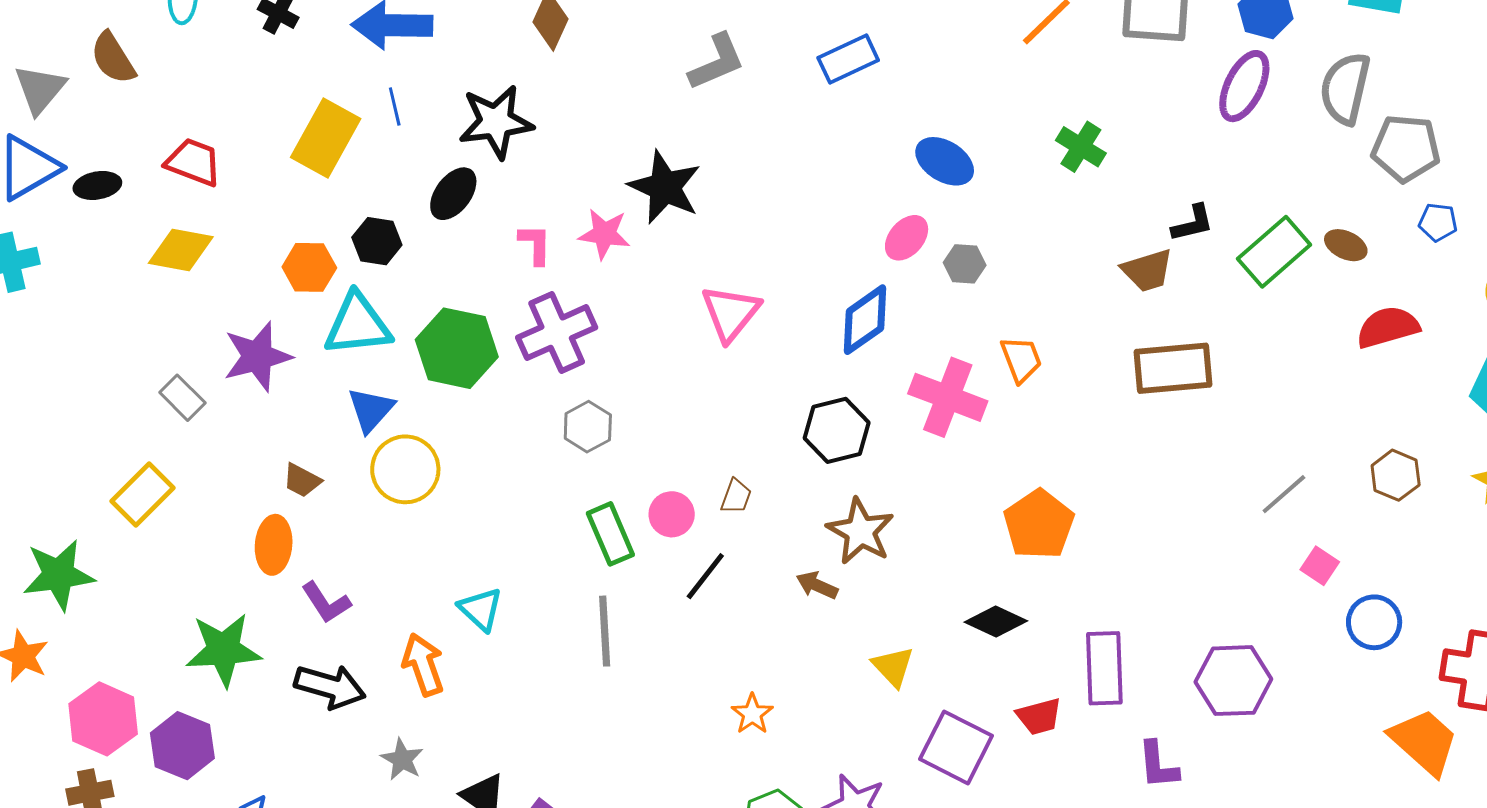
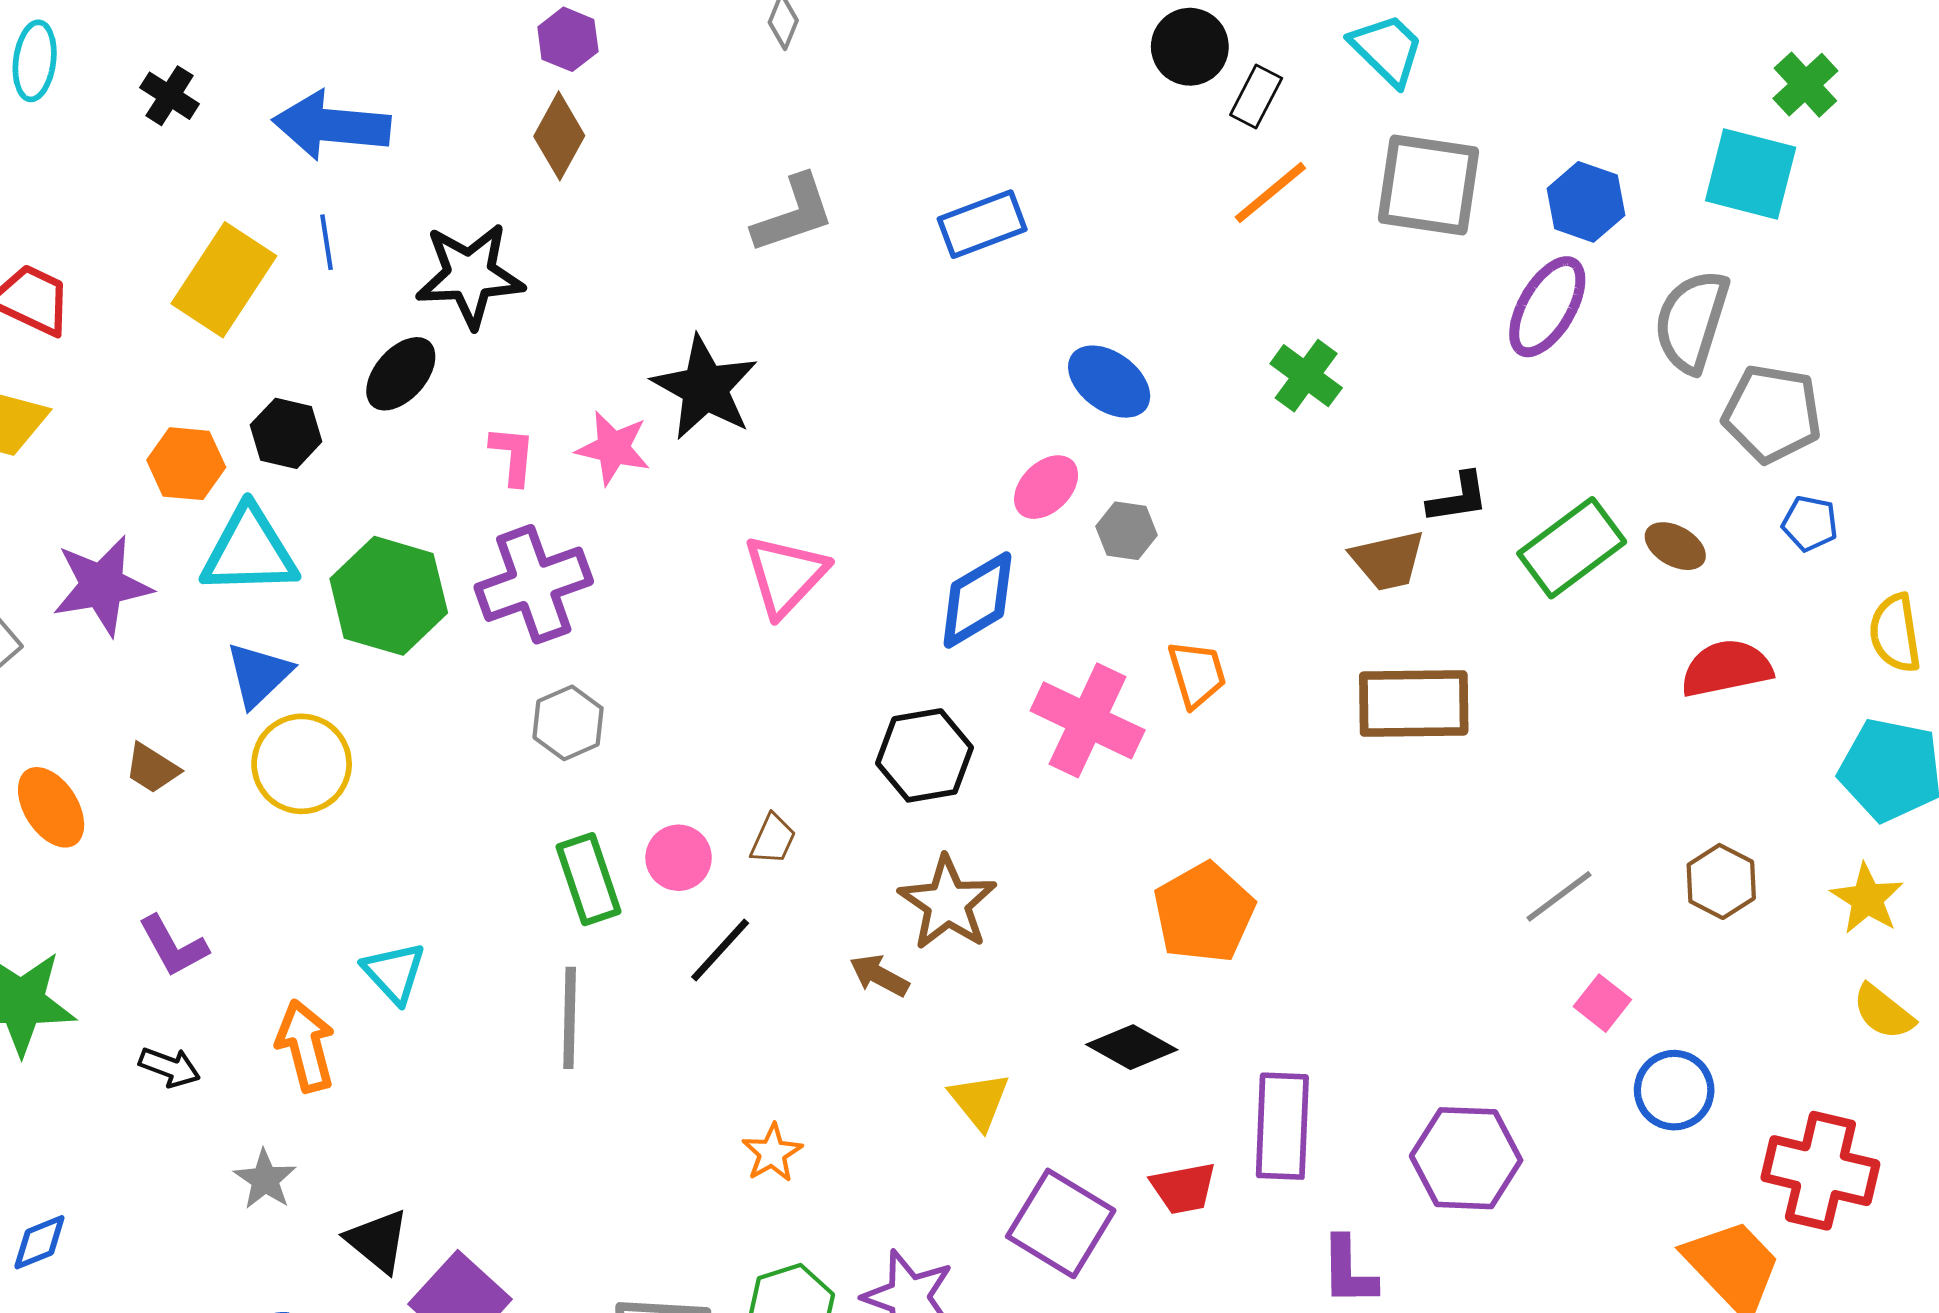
orange ellipse: (274, 545) -> (51, 807), moved, turned -42
black arrow: (330, 687) -> (170, 1067), size x0.6

